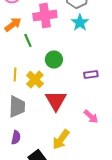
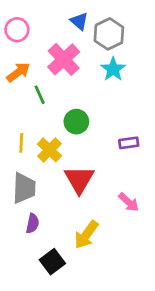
pink cross: (45, 16) -> (64, 59), turned -35
purple semicircle: (16, 138) -> (33, 223), moved

